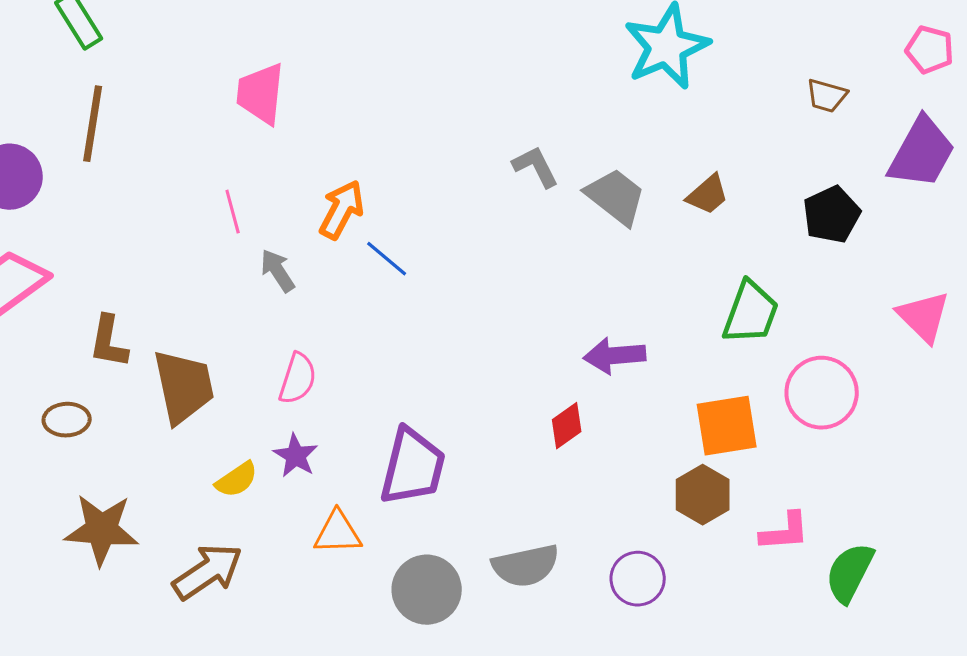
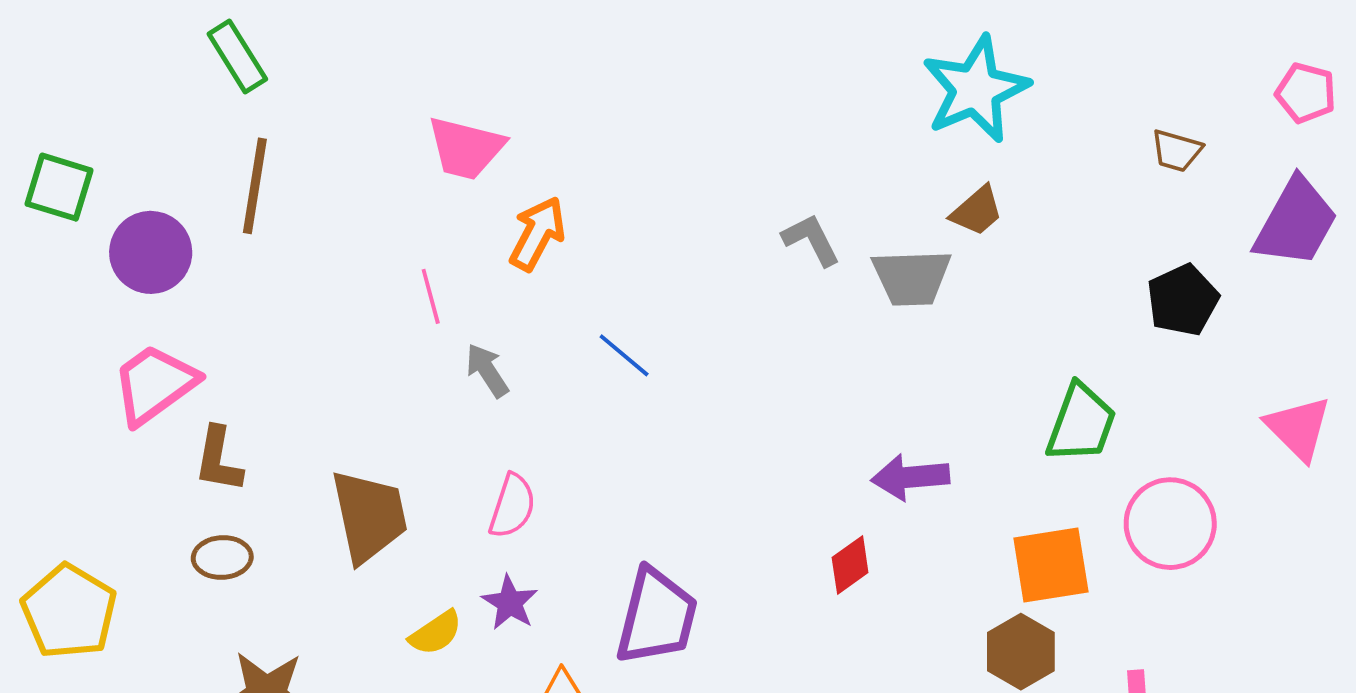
pink trapezoid: (261, 94) -> (466, 148), turned -82
brown trapezoid: (708, 195) -> (977, 211), moved
gray trapezoid: (616, 197) -> (912, 277), turned 140
orange arrow: (342, 210) -> (537, 234), moved
brown L-shape: (109, 342) -> (218, 460), moved

